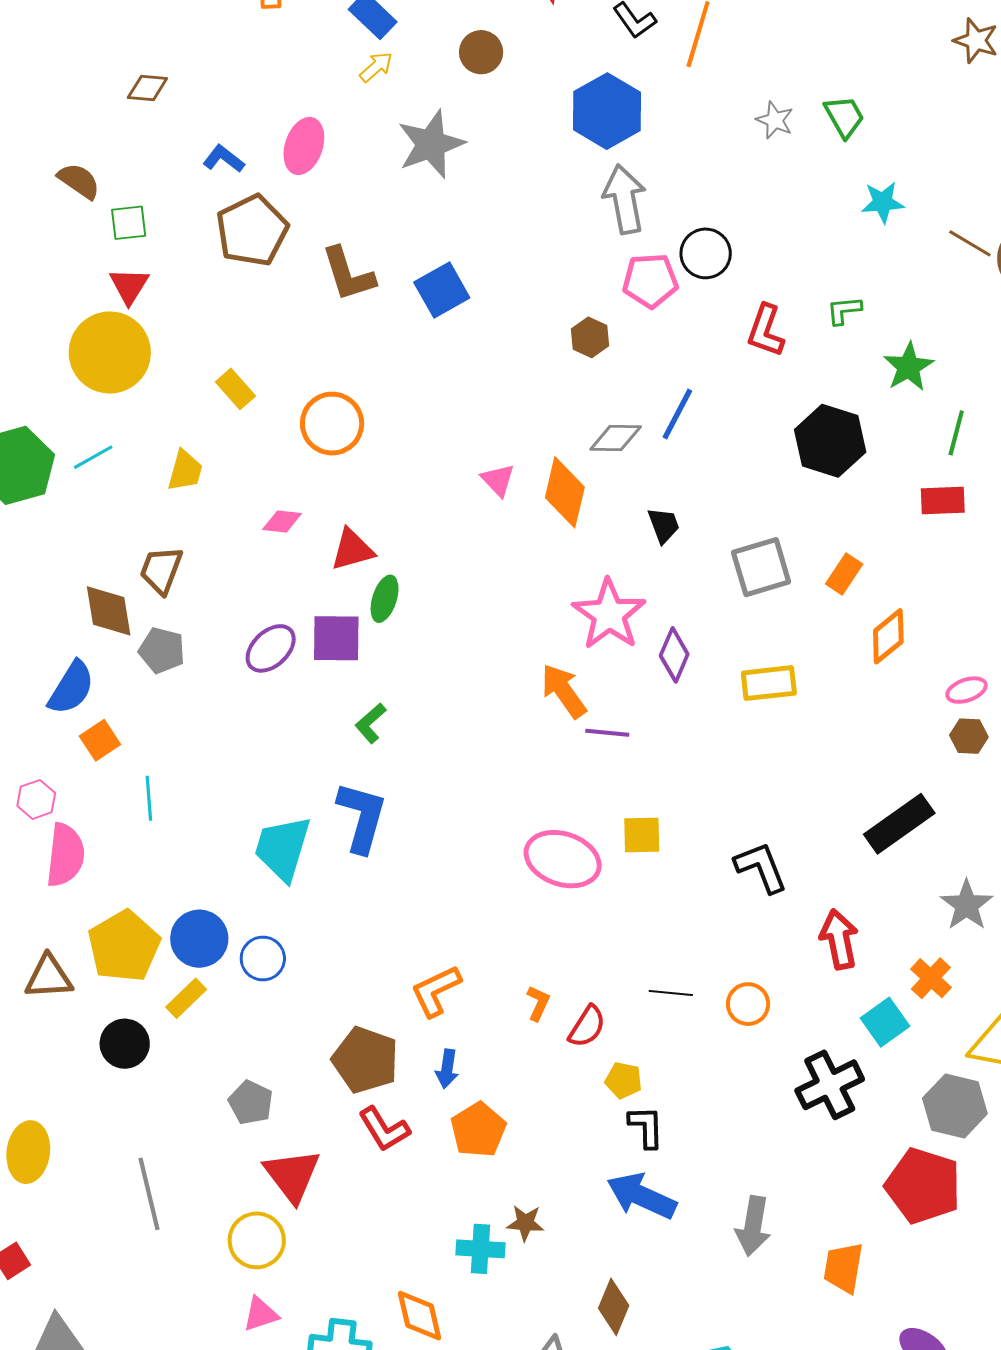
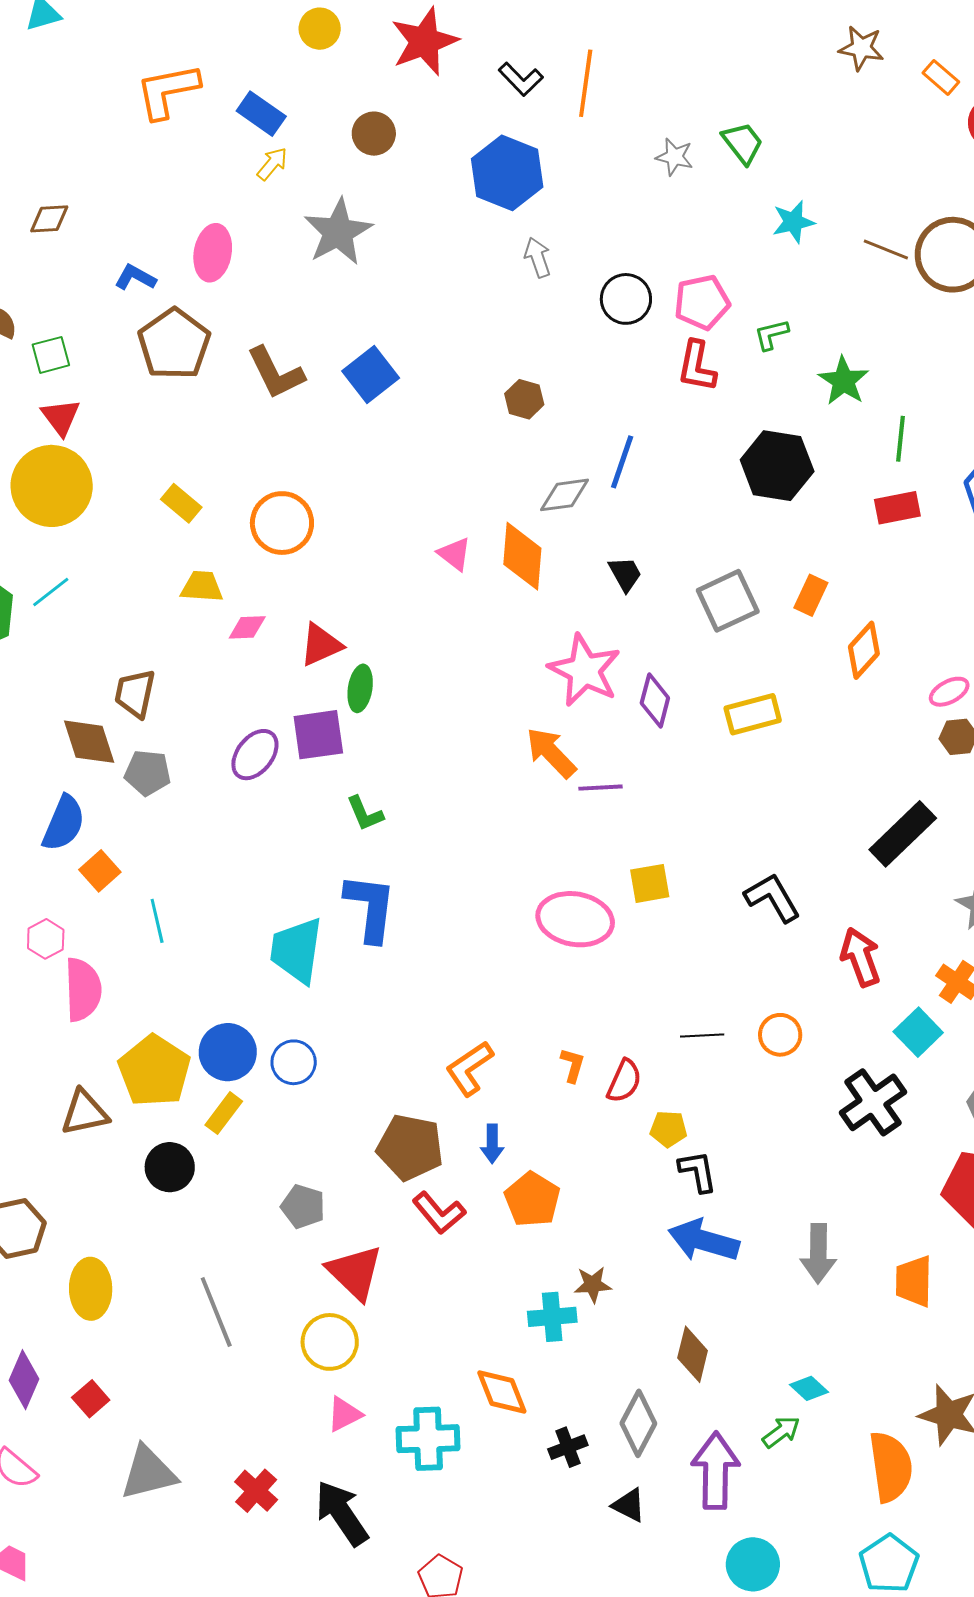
gray arrow: (625, 199) -> (538, 257), size x0.6
pink pentagon: (650, 281) -> (702, 302), moved
yellow trapezoid: (185, 471) -> (202, 587), moved, turned -93
green L-shape: (371, 723) -> (365, 813), turned -63

